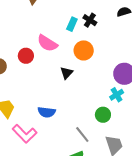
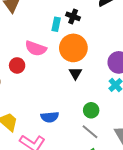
orange circle: (84, 50) -> (73, 48), size x1.4
black triangle: (67, 73) -> (75, 73), moved
green circle: (103, 115) -> (91, 110), moved

